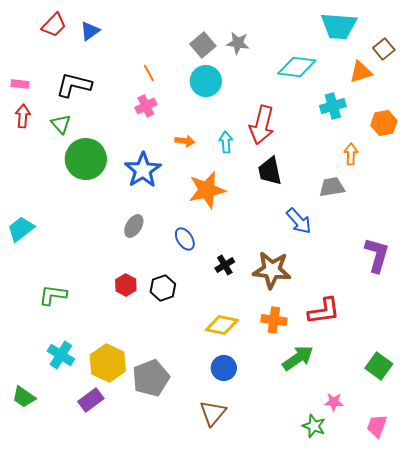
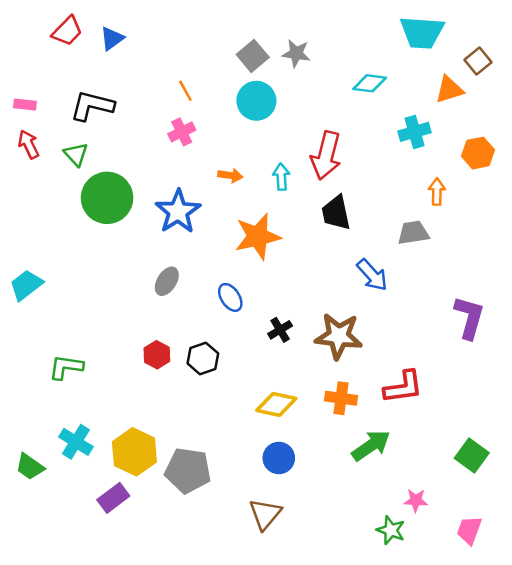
cyan diamond: (297, 67) -> (370, 83), size x0.7
red arrow: (23, 116) -> (29, 144), turned -30
gray pentagon: (151, 378) -> (188, 470), turned 30
green trapezoid: (24, 397) -> (30, 467), moved

